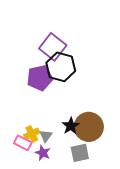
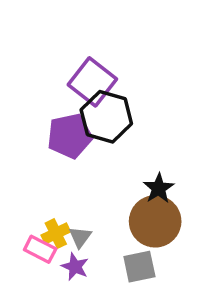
black star: (71, 126) -> (159, 188), moved

